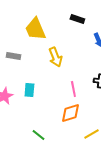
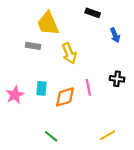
gray rectangle: (13, 56) -> (33, 46), moved
orange diamond: (70, 113) -> (65, 97), moved

